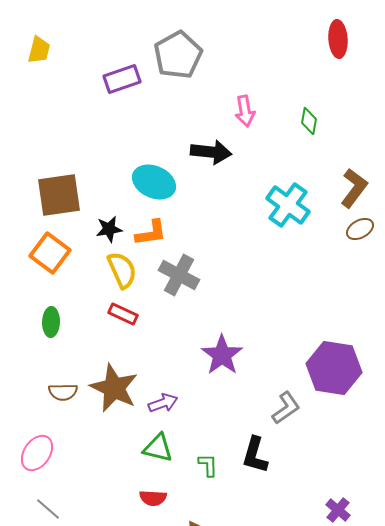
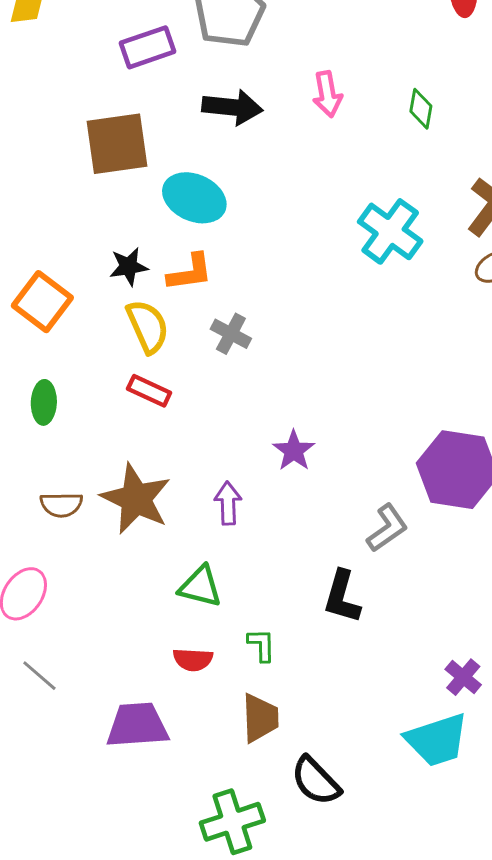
black arrow: (211, 152) -> (232, 107), moved
brown square: (59, 195) -> (117, 144), moved
gray cross: (179, 275) -> (231, 334), size x0.7
purple star: (222, 355) -> (294, 451), size x0.7
purple arrow: (163, 403) -> (228, 503), moved, turned -72
green L-shape: (208, 465) -> (262, 645), moved

